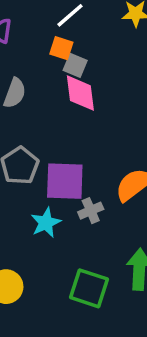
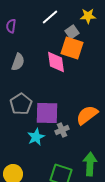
orange square: (61, 48) -> (72, 48), moved, size x1.6
gray square: (75, 65) -> (72, 32), moved, turned 32

